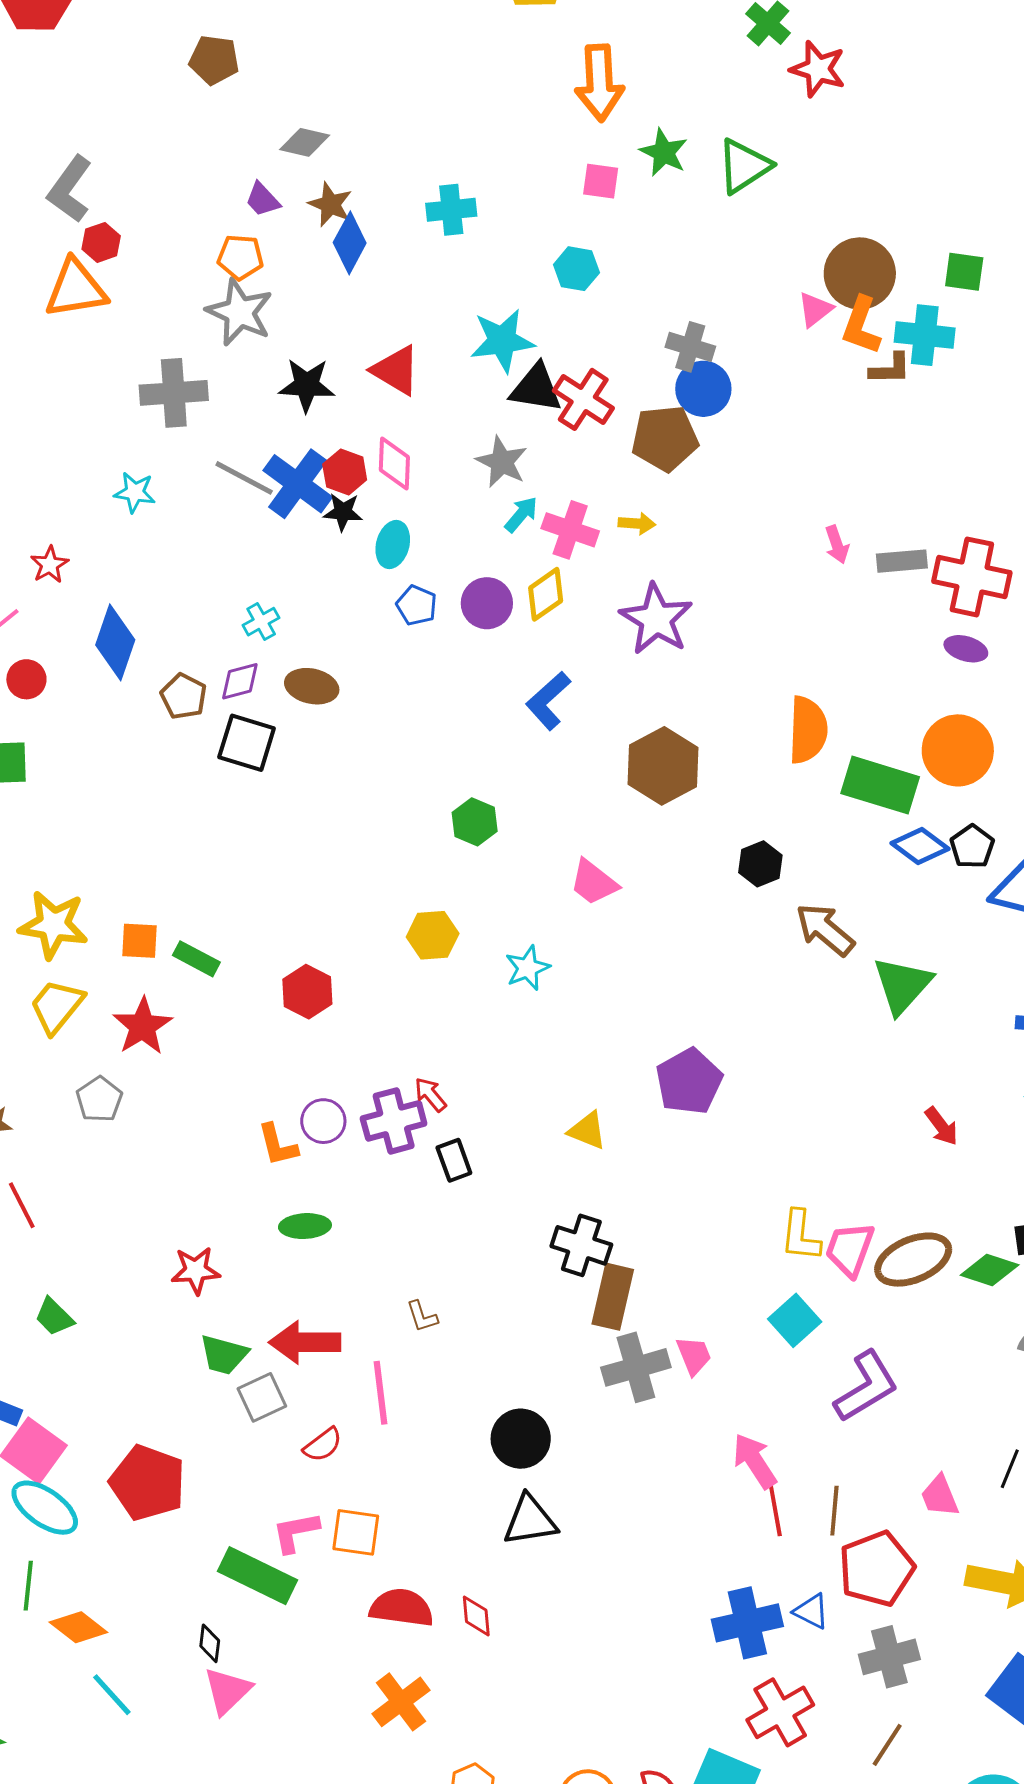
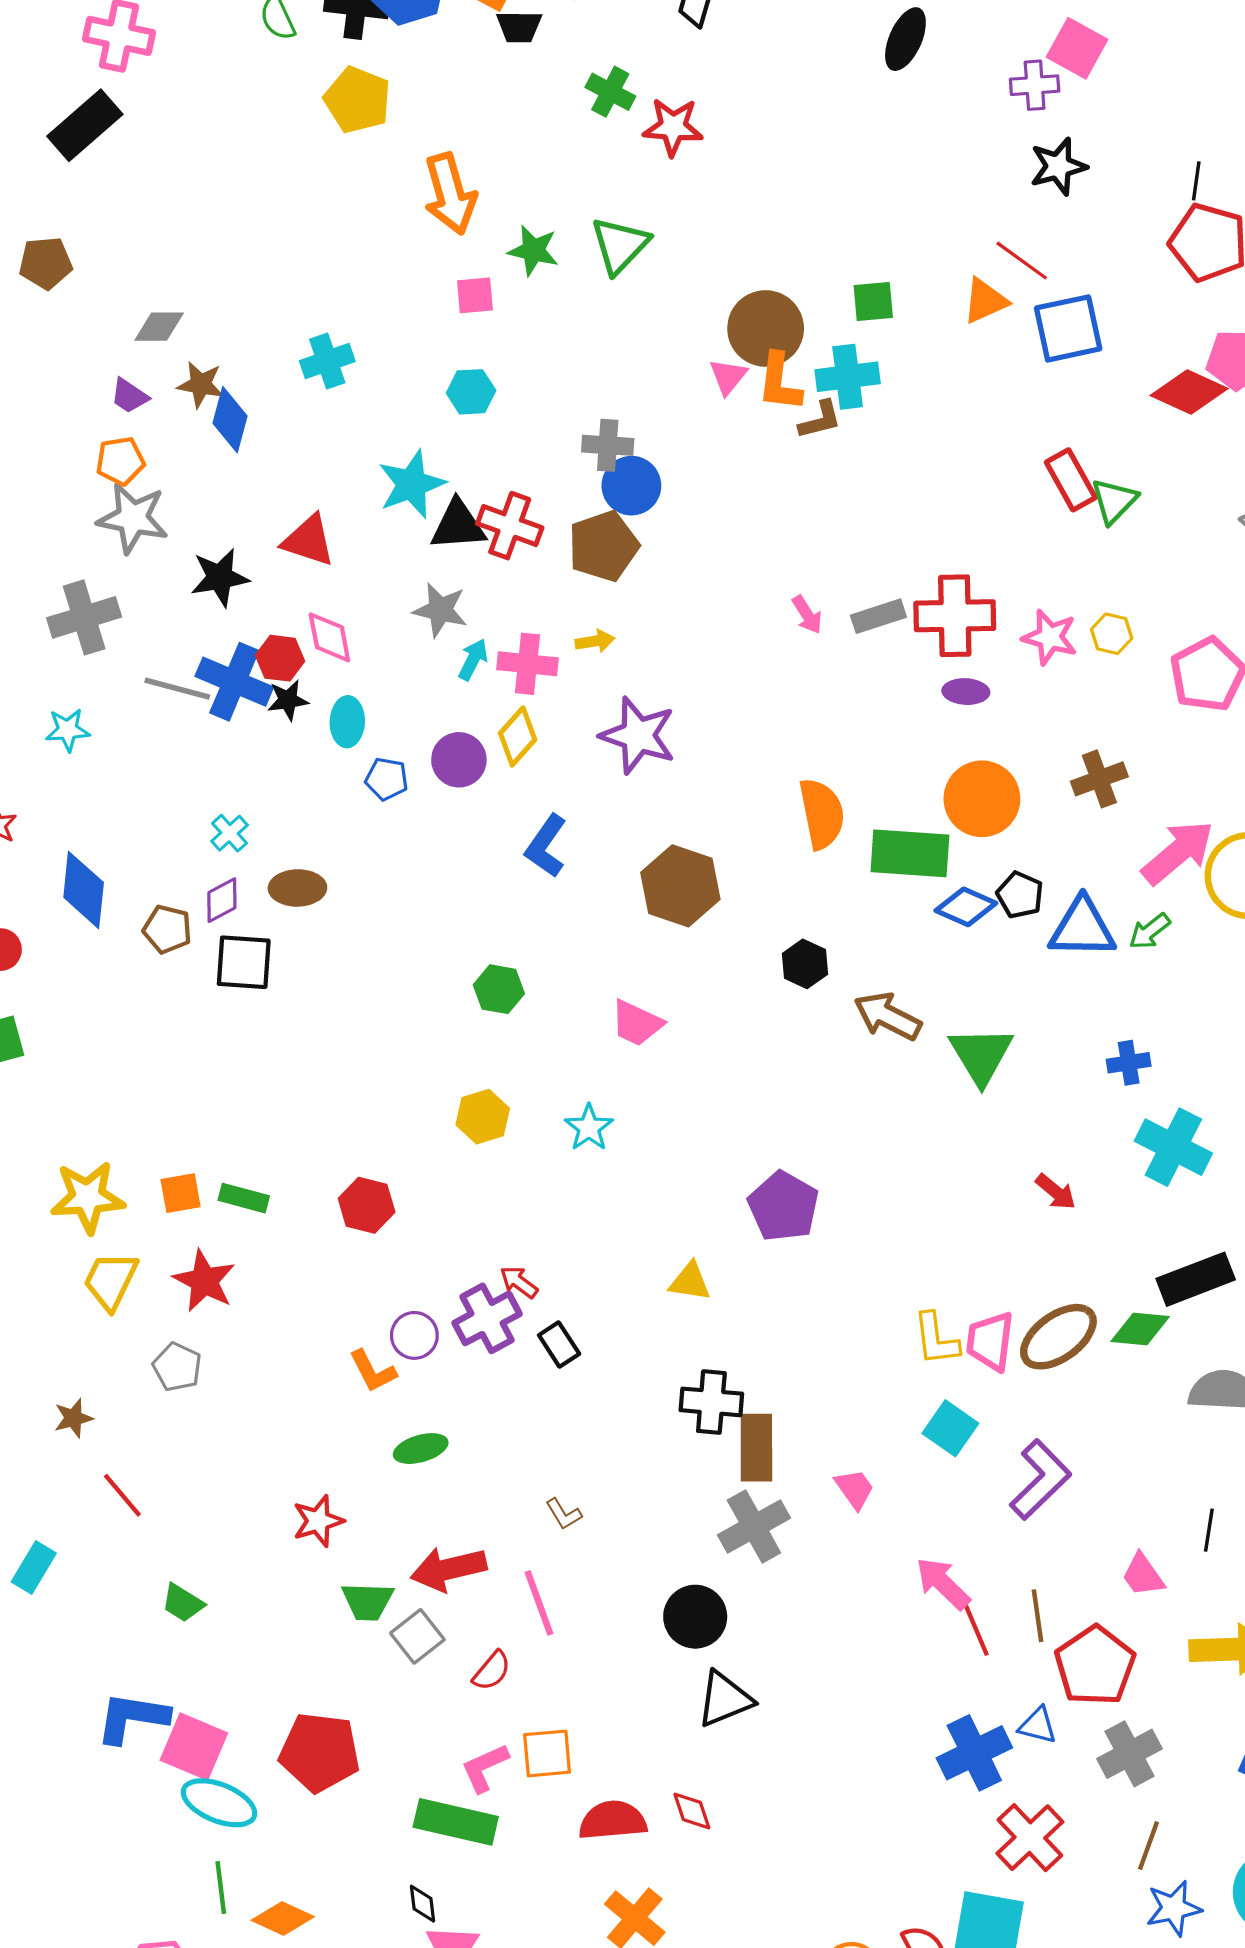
gray cross: (636, 1367) -> (754, 1527), moved

